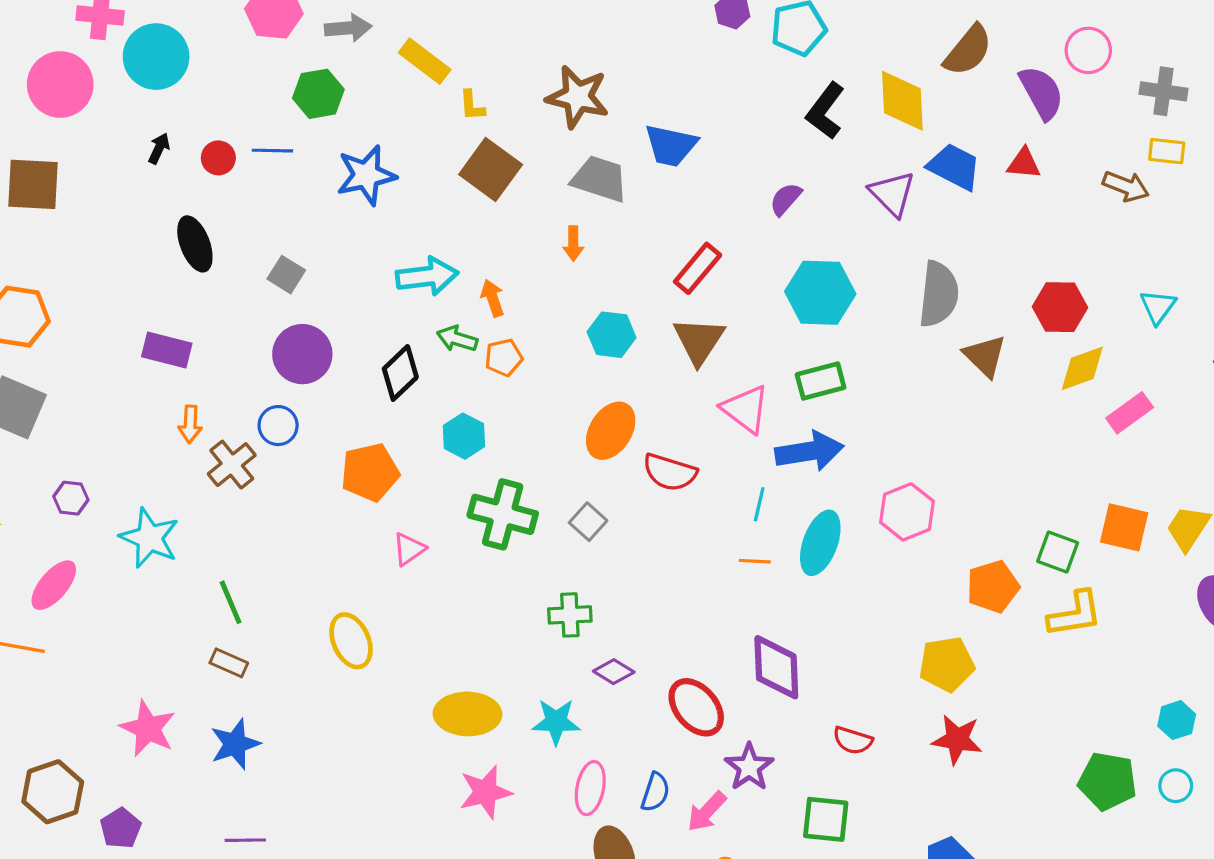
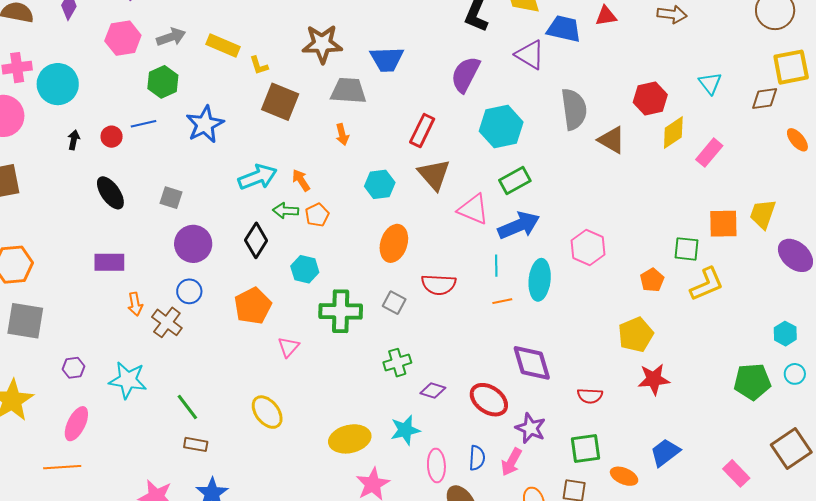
purple semicircle: (786, 199) -> (465, 74), size x1.6
red semicircle: (670, 472) -> (439, 285), moved
orange pentagon: (993, 586) -> (652, 280), size x0.7

